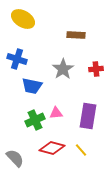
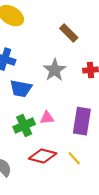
brown rectangle: (76, 35) -> (69, 33), turned 42

